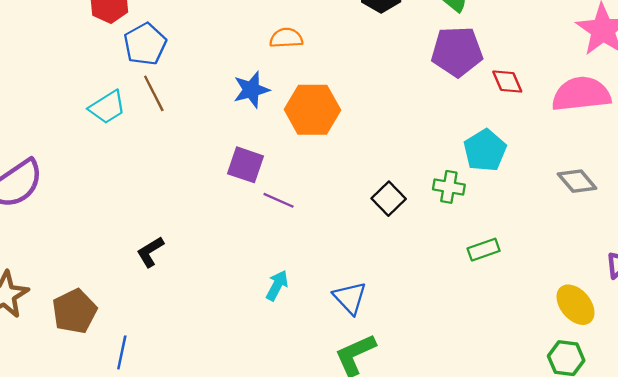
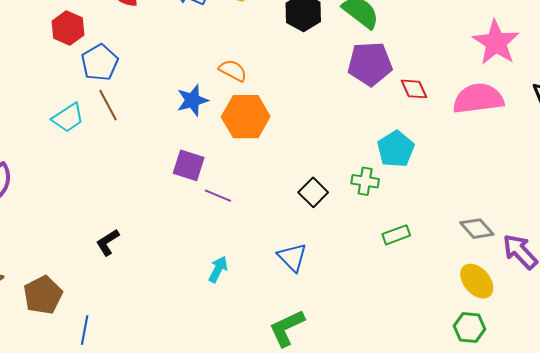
orange semicircle: (286, 38) -> (233, 70), moved, turned 32
gray diamond: (577, 181) -> (477, 229), moved
blue triangle: (350, 298) -> (292, 257), moved

